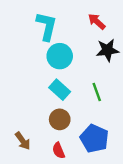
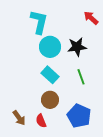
red arrow: (97, 21) -> (91, 18), moved
black star: (107, 50) -> (77, 47), moved
red semicircle: (59, 150) -> (41, 121), moved

